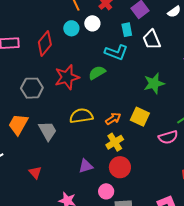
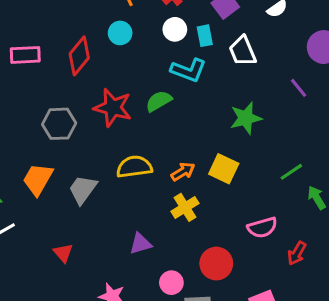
white circle: (92, 23) -> (175, 29), moved
red star: (67, 77) -> (113, 108), turned 30
gray trapezoid: (48, 131) -> (83, 189), turned -115
pink semicircle: (168, 137) -> (262, 228), moved
red circle: (120, 167) -> (216, 264), moved

